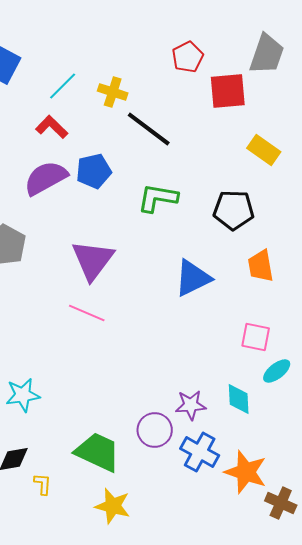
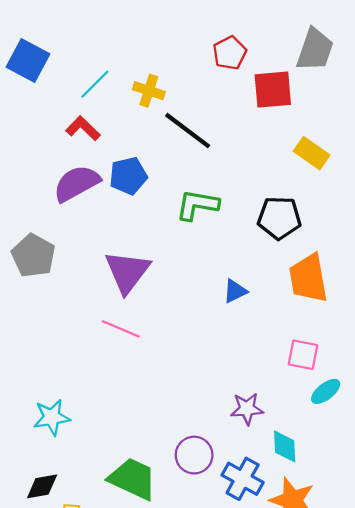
orange trapezoid: (261, 266) -> (308, 278), size x1.4
blue triangle: (193, 278) -> (235, 291), size x0.6
cyan diamond: (239, 399) -> (285, 446), moved
purple star: (191, 405) -> (247, 409), moved

